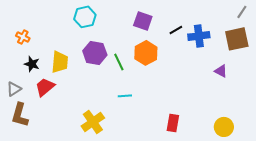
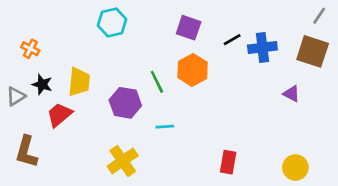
brown square: (237, 39) -> (313, 51), turned 30
purple hexagon: (95, 53) -> (125, 103), moved
gray triangle: (14, 89) -> (16, 96), moved

